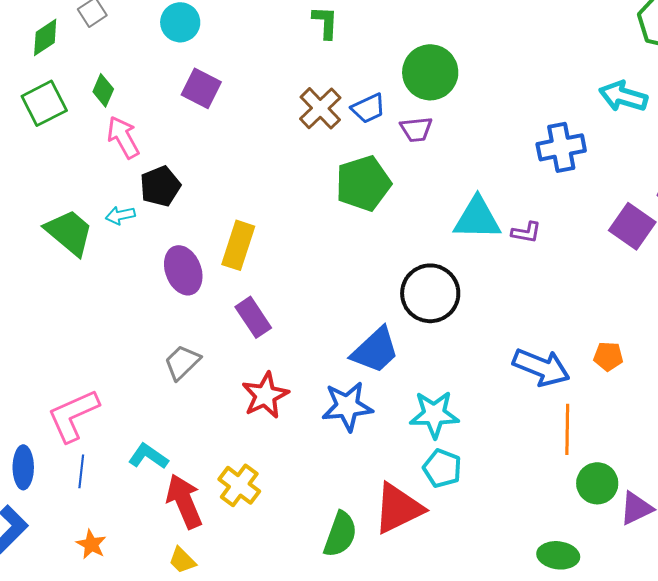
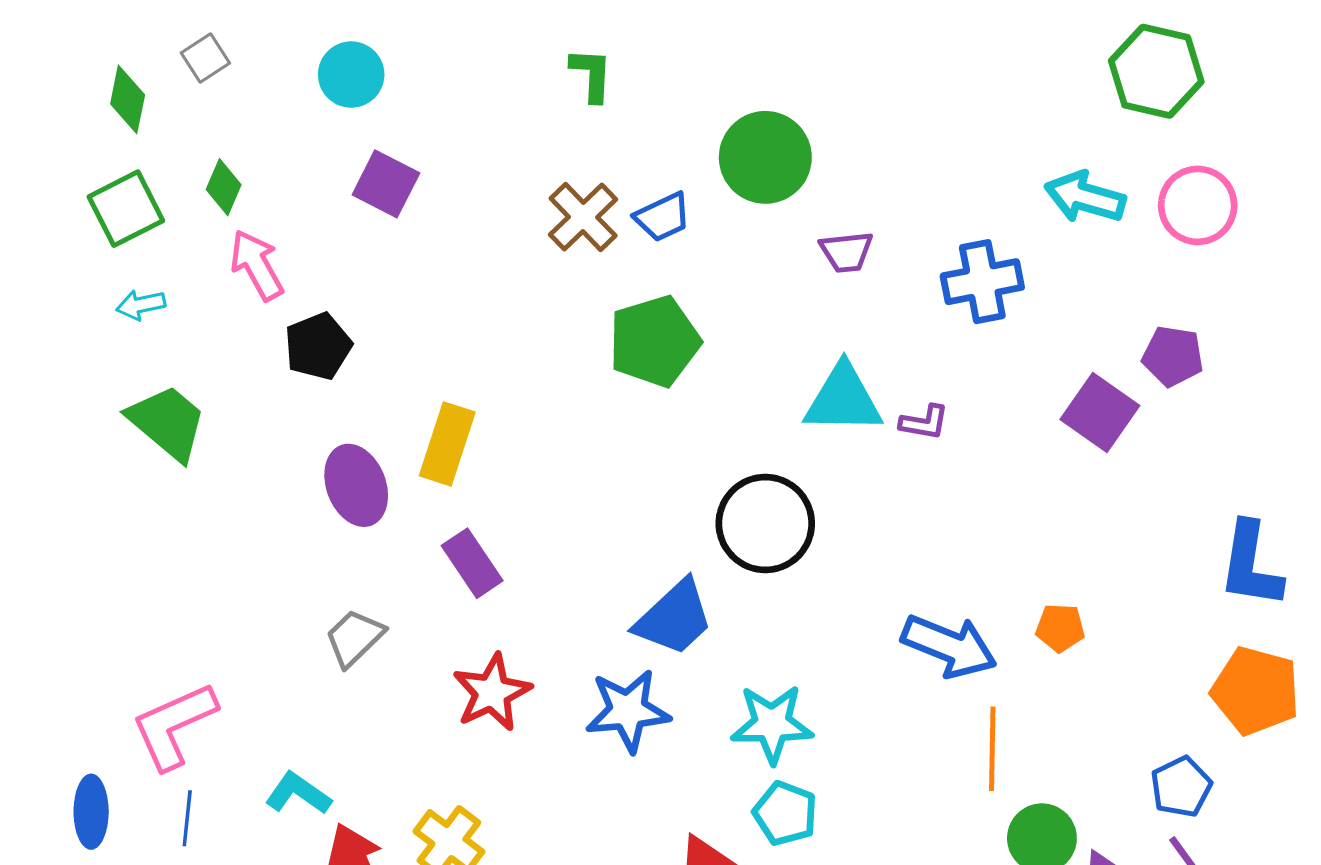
green diamond: (45, 37) -> (128, 99), turned -45
purple trapezoid: (416, 129) -> (846, 252), moved
cyan arrow: (120, 215) -> (141, 305), moved

